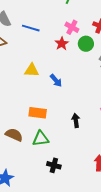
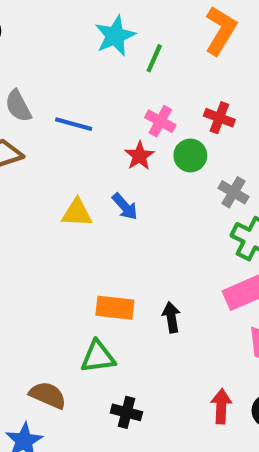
blue arrow: (56, 80) -> (125, 207), moved
orange rectangle: (38, 113) -> (115, 308), moved
brown semicircle: (14, 135) -> (48, 395), moved

